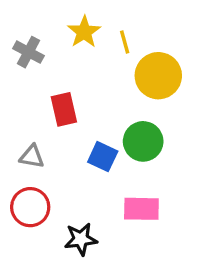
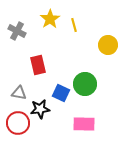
yellow circle: (158, 76) -> (108, 45), moved, size x0.7
black star: (81, 239) -> (40, 109), moved

